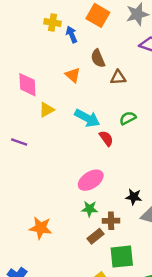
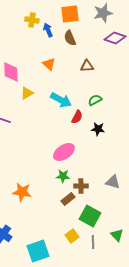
orange square: (98, 15) -> (70, 14), turned -36
brown semicircle: (98, 58) -> (70, 38), moved
red semicircle: (106, 138) -> (77, 117), turned 64
black star: (134, 197) -> (98, 129), moved
green square: (122, 257) -> (90, 216), turned 35

